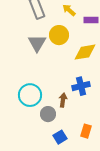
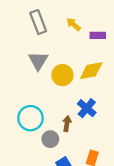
yellow circle: (59, 35) -> (62, 75), moved
blue cross: (81, 86) -> (87, 108), turned -36

